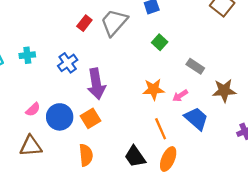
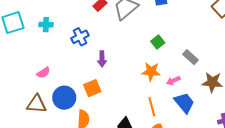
green square: (160, 42) -> (158, 42), moved
purple arrow: (96, 84) -> (102, 59), size x0.6
blue circle: (60, 117) -> (64, 98), moved

